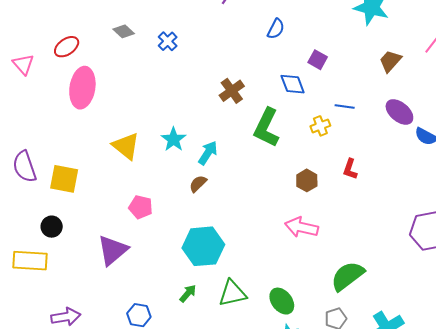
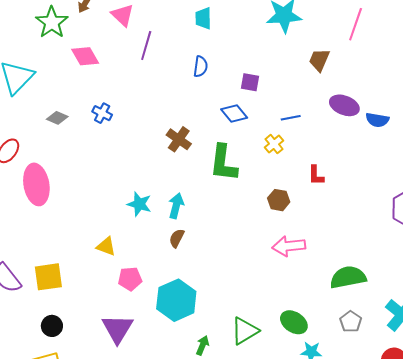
yellow triangle: (126, 146) -> (106, 246), moved, size x0.7
cyan hexagon: (203, 246) -> (176, 300), moved
green semicircle: (347, 276) -> (348, 277), turned 45

